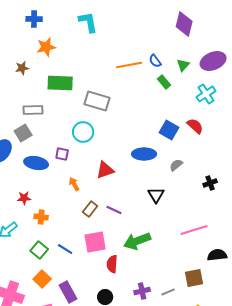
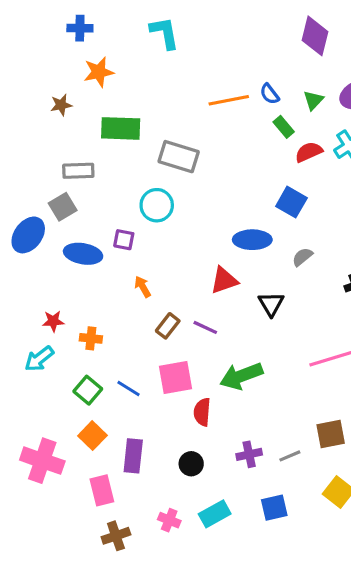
red semicircle: (195, 126) -> (309, 152), moved, turned -66
red triangle: (105, 170) -> (224, 280), moved
red star: (24, 198) -> (53, 321), moved
purple rectangle: (68, 292) -> (133, 456), turned 35

